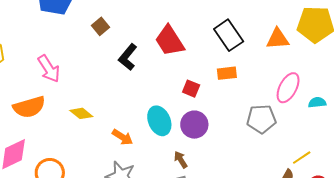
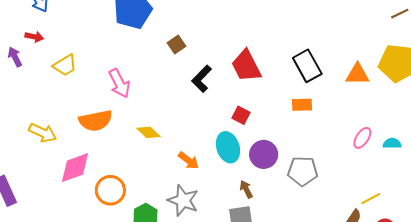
pink ellipse: (288, 88) -> (362, 138), moved, size x0.7
red square: (191, 89) -> (241, 115), moved
gray pentagon: (261, 119) -> (303, 171), moved

